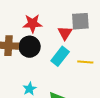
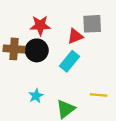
red triangle: (65, 33) -> (75, 36), turned 35
yellow line: (85, 62) -> (99, 95), moved

